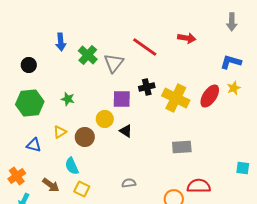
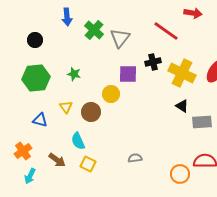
red line: (145, 47) -> (166, 31), moved
black triangle: (126, 131) -> (182, 106), moved
yellow triangle: (60, 132) -> (66, 107), turned -32
gray rectangle: (182, 147) -> (202, 122), moved

